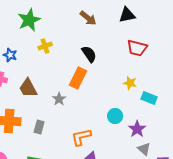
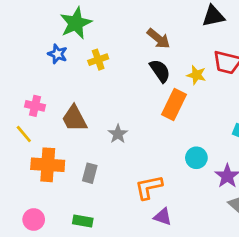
brown arrow: (88, 18) -> (159, 39), moved
blue star: (10, 55) -> (58, 54), moved
orange rectangle: (78, 78) -> (174, 104), moved
yellow star: (130, 83) -> (196, 75), moved

